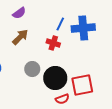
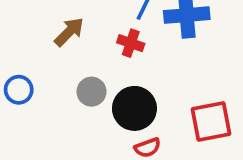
red square: (82, 85) -> (211, 121), moved

